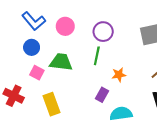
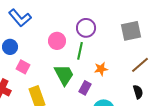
pink circle: (65, 26) -> (57, 41), moved
blue circle: (32, 47) -> (10, 47), moved
green trapezoid: (61, 62) -> (64, 75), moved, turned 55

